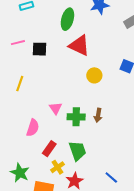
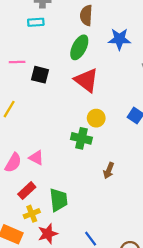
pink triangle: (55, 108) -> (36, 158), moved, turned -40
brown arrow: (98, 115) -> (109, 171), moved
green cross: (76, 117) -> (81, 138), moved

